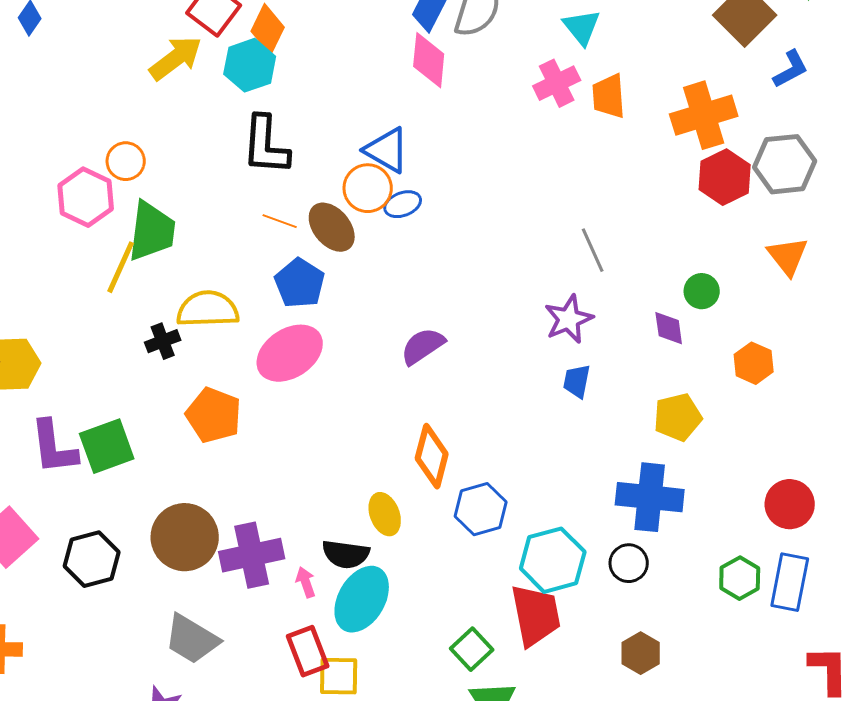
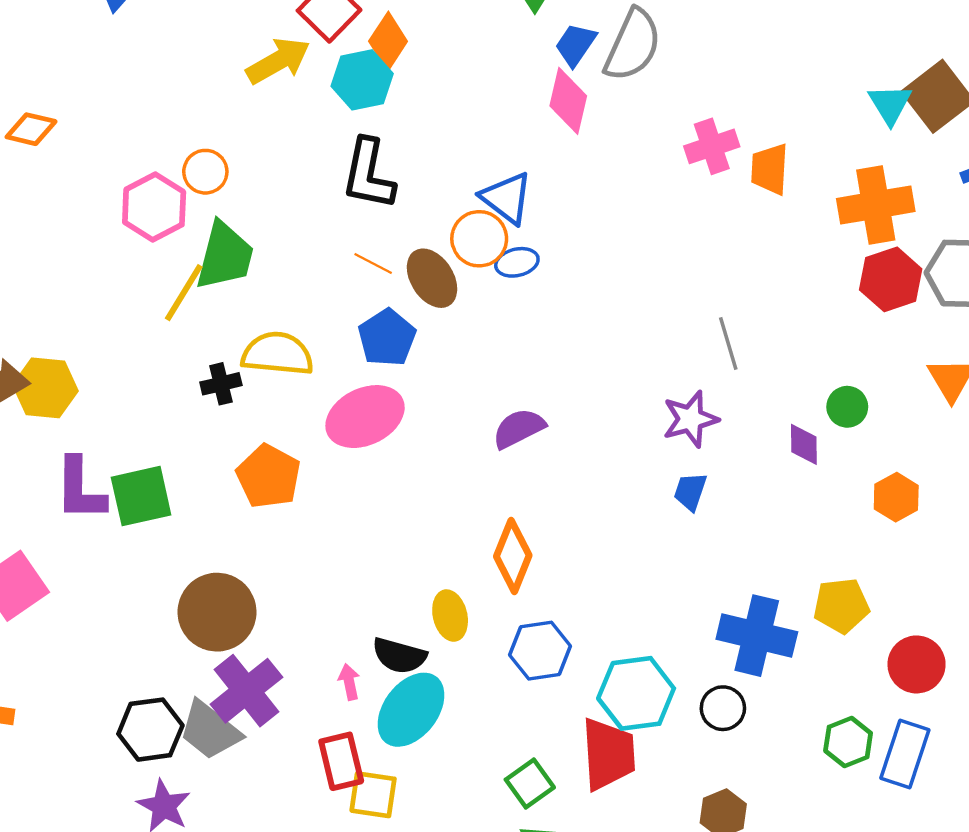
cyan triangle: (582, 27) -> (890, 104), moved
yellow pentagon: (678, 417) -> (841, 606), moved
blue hexagon: (481, 509) -> (540, 651), moved
purple cross: (252, 555) -> (247, 691), moved, turned -34
black hexagon: (92, 559) -> (150, 730), moved

